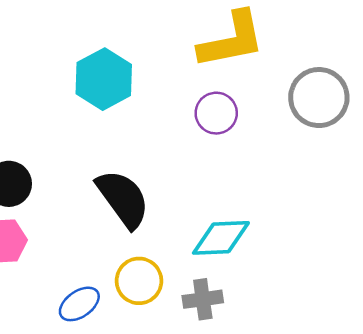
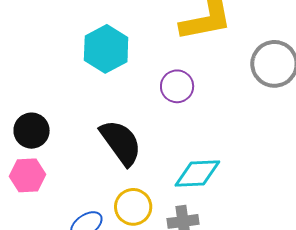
purple circle: (216, 113) -> (177, 86), moved

